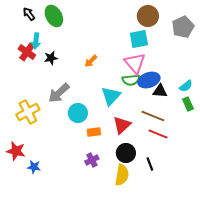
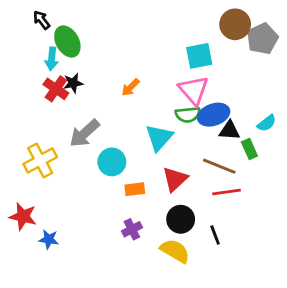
green ellipse: (54, 16) -> (67, 42), moved
brown circle: (148, 16) -> (235, 24), moved
red cross: (27, 52) -> (56, 89), moved
green rectangle: (188, 104) -> (249, 149), moved
red line: (158, 134) -> (226, 192), turned -30
yellow semicircle: (122, 175) -> (175, 251), turned -70

